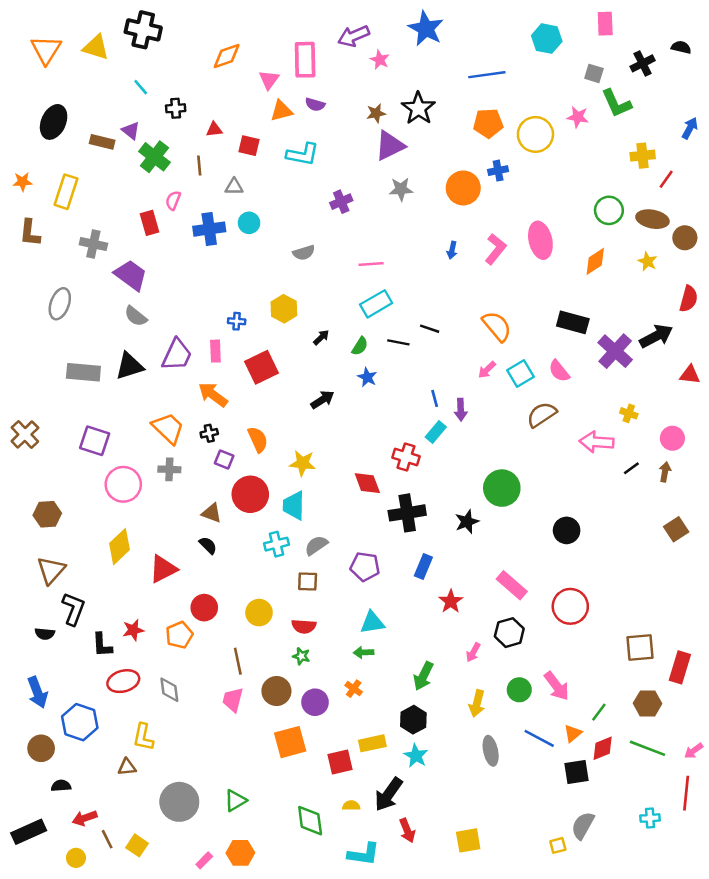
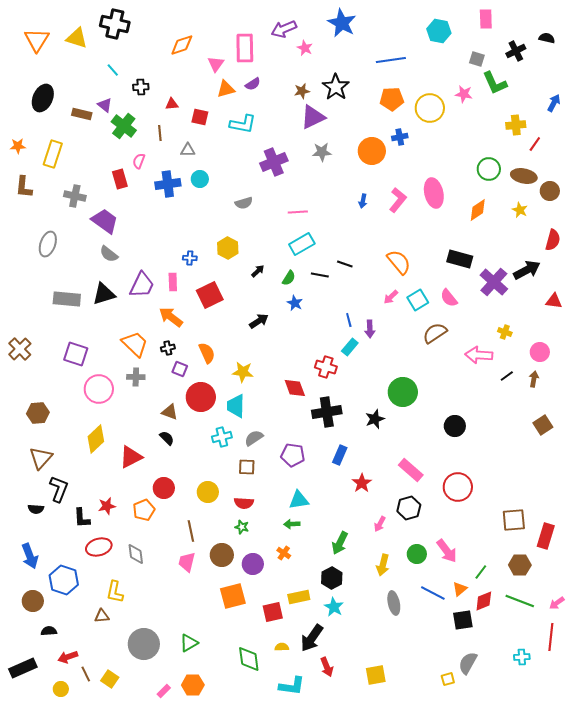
purple semicircle: (315, 105) -> (253, 84), turned -49
purple cross: (341, 202) -> (274, 162), size x1.5

